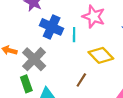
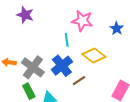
blue cross: (52, 27) -> (62, 66), moved, turned 35
brown line: (81, 80) -> (79, 81), turned 32

